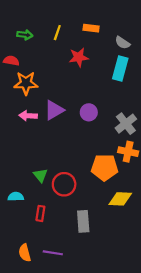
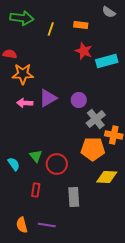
green arrow: (25, 35) -> (22, 18), moved, size x1.6
gray semicircle: (122, 43) -> (109, 12), moved
red star: (79, 57) -> (84, 51), moved, turned 30
cyan rectangle: (120, 69) -> (107, 61), turned 60
gray cross: (126, 124) -> (96, 119), moved
cyan semicircle: (16, 197) -> (14, 164), moved, turned 56

